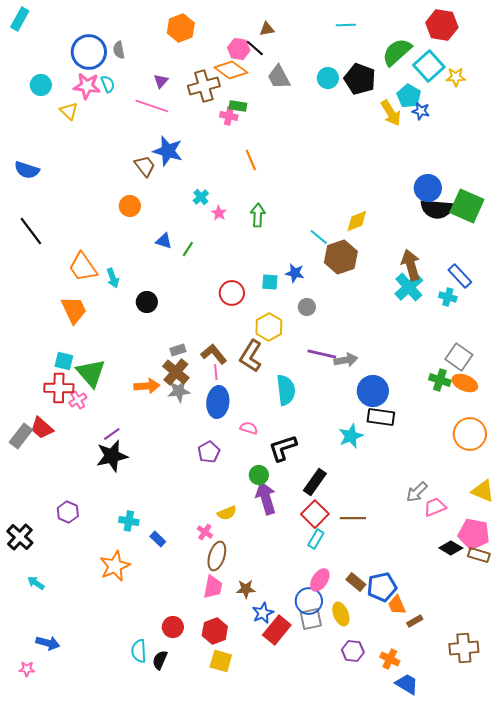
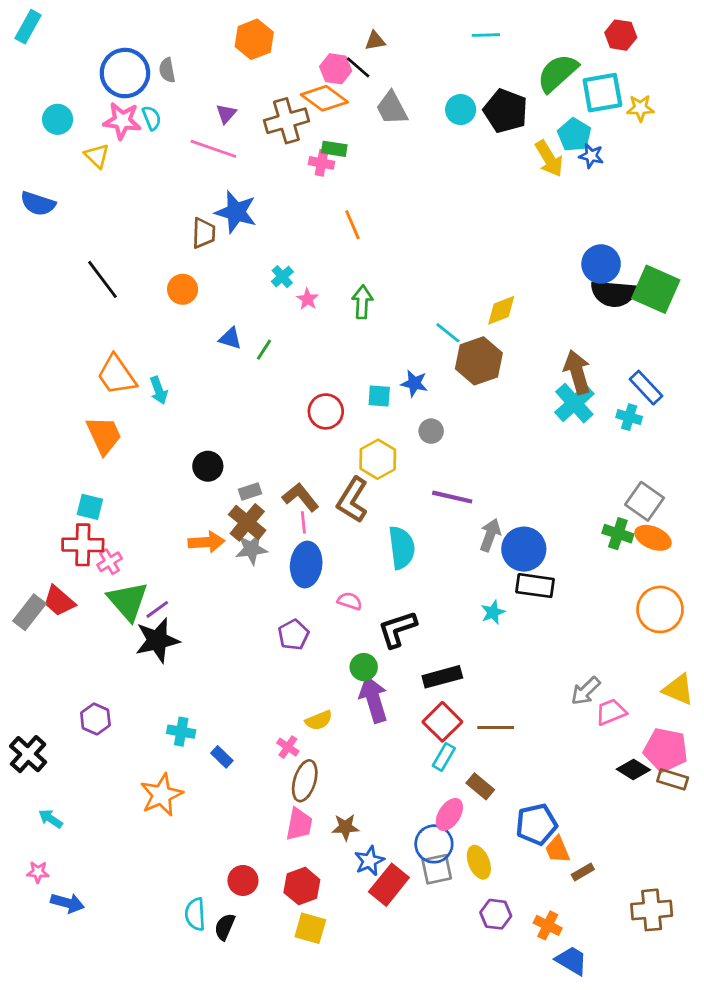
red hexagon: (442, 25) -> (621, 35), size x0.7
cyan square: (429, 66) -> (602, 93), turned 32
brown trapezoid: (145, 166) -> (204, 233), turned 40
blue semicircle: (27, 170) -> (38, 204), moved
black line: (31, 231) -> (103, 279), moved
black circle: (147, 302) -> (208, 466), moved
gray arrow: (346, 360) -> (490, 535), moved, turned -60
green triangle: (91, 373) -> (128, 601), moved
cyan star: (351, 436) -> (493, 612), size x0.7
black rectangle: (315, 482) -> (442, 677), turned 40
brown rectangle: (356, 582) -> (480, 786), moved
pink star: (27, 669) -> (38, 872), moved

